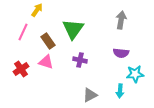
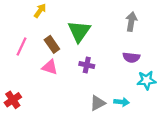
pink line: (23, 32) -> (22, 47), moved
red cross: (21, 69) -> (13, 100), moved
cyan arrow: (120, 91) -> (122, 102), moved, turned -88

